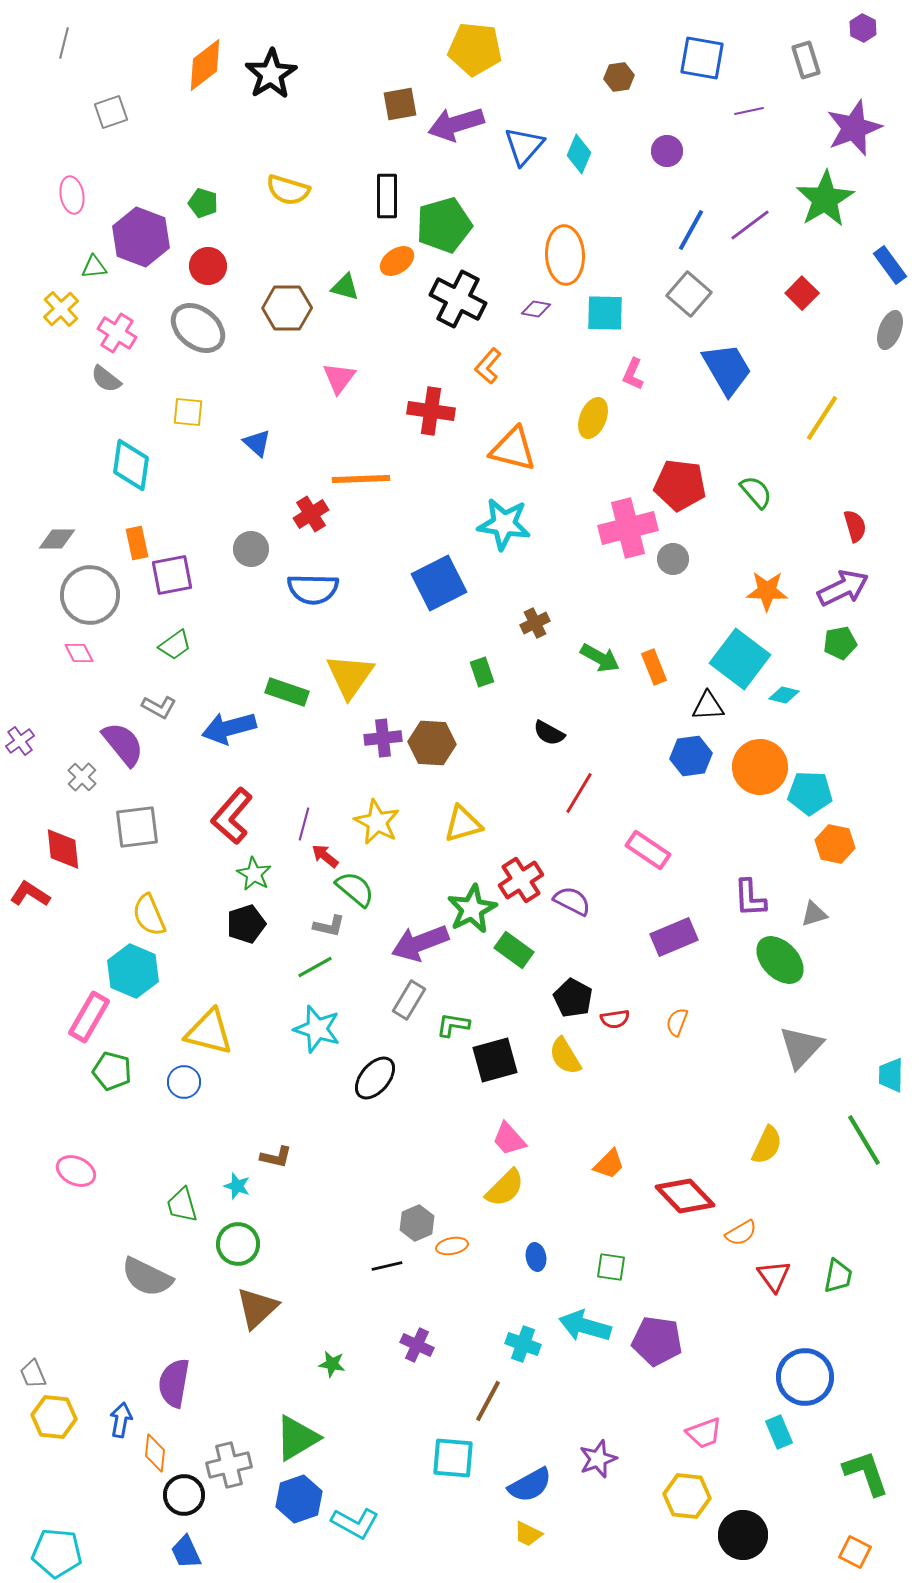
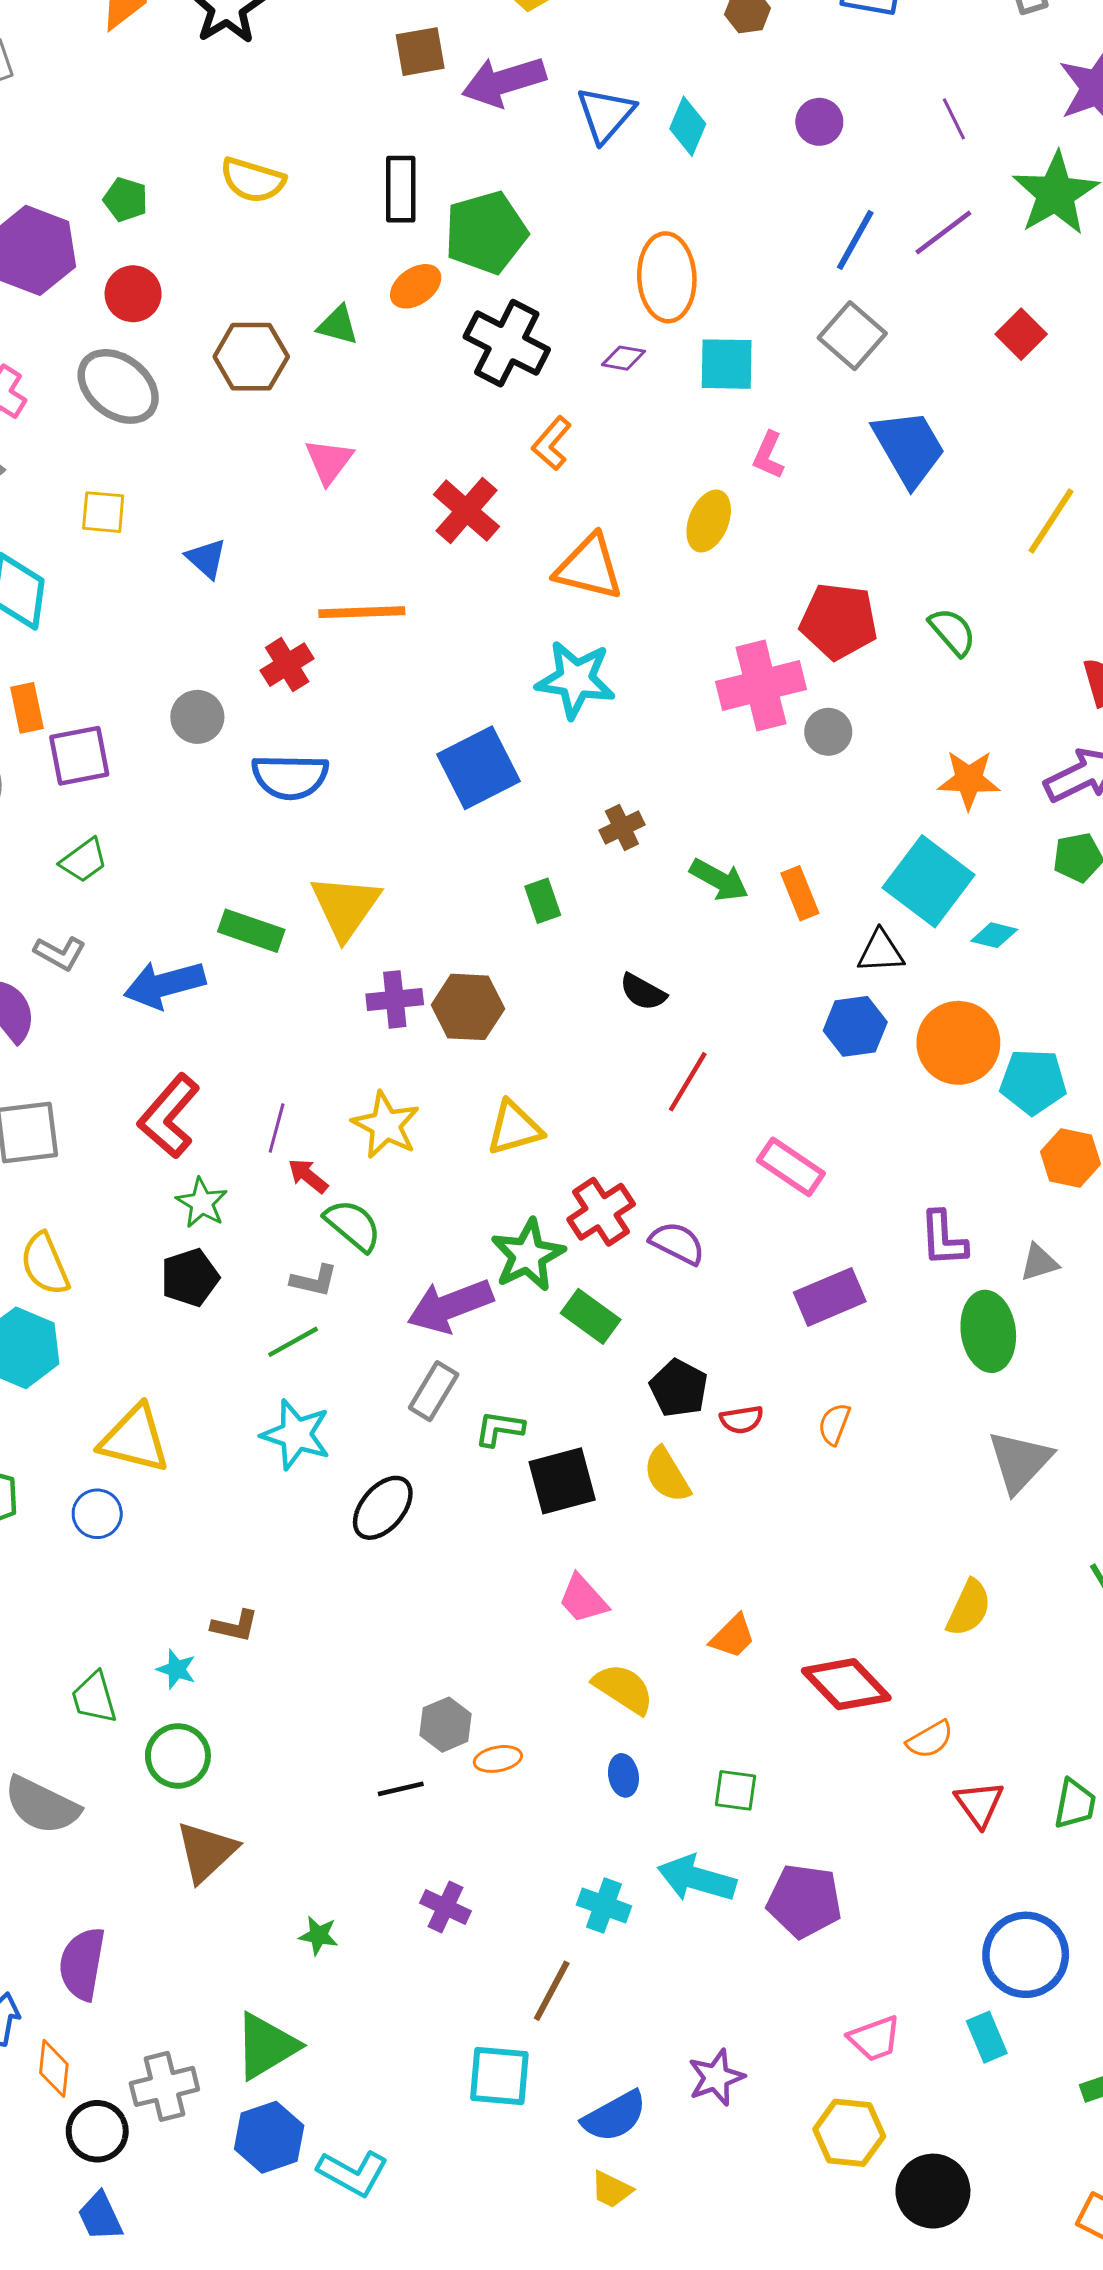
purple line: (749, 111) -> (954, 119), moved, turned 76
red cross: (431, 411) -> (466, 511), turned 33
green ellipse: (780, 960) -> (988, 1331), turned 36
yellow semicircle: (505, 1188) -> (623, 1689), moved, turned -102

